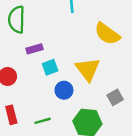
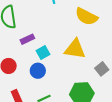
yellow triangle: (88, 69) -> (75, 49), turned -35
blue circle: (64, 90) -> (38, 71), moved

